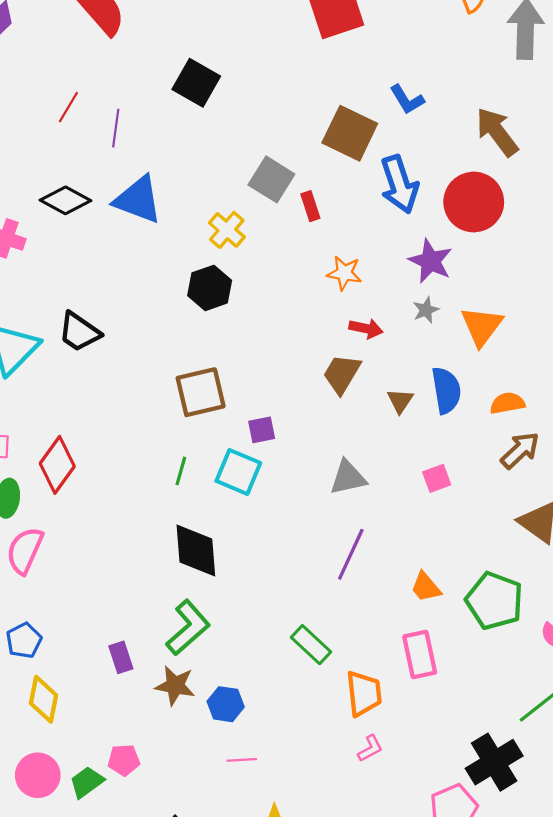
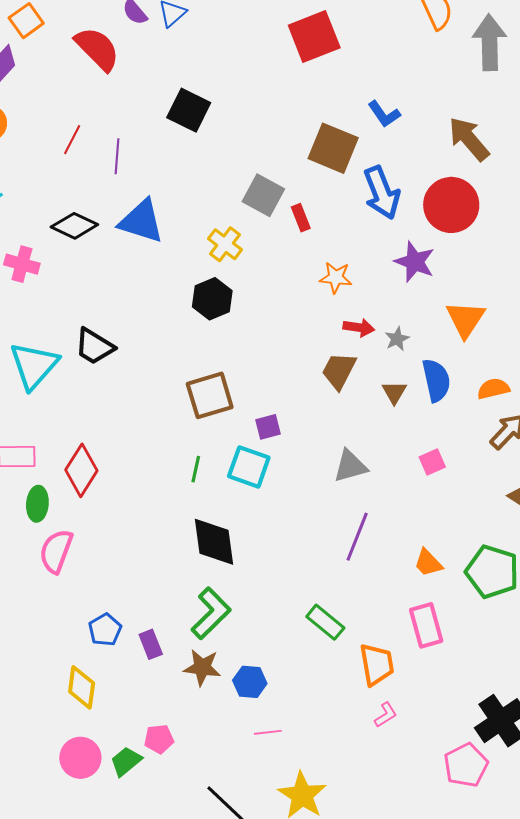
gray star: (426, 310) -> (397, 339), moved
blue pentagon: (24, 640) -> (105, 630), moved

